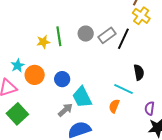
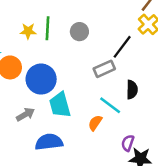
gray rectangle: (107, 35) -> (104, 69), moved
blue circle: (62, 79) -> (41, 79), size x1.6
purple semicircle: (150, 108) -> (128, 143), moved
gray arrow: (65, 110) -> (25, 114), moved

